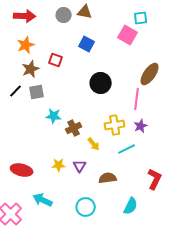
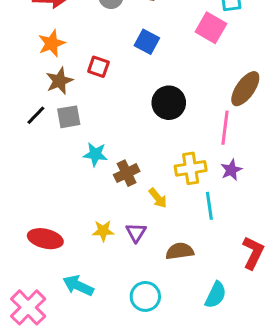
cyan line: (127, 149) -> (209, 206), turned -72

